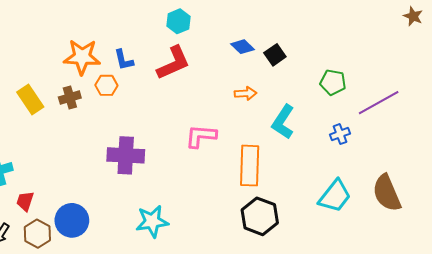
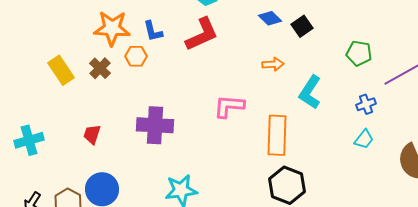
brown cross: (70, 97) -> (100, 68), turned -30
cyan trapezoid: (335, 196) -> (364, 139), moved, size x0.6
red trapezoid: (25, 201) -> (92, 134), moved

